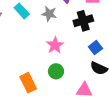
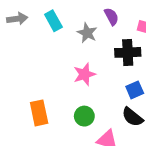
green circle: (56, 71) -> (84, 116), moved

